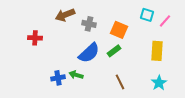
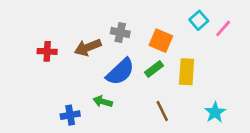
brown arrow: (65, 15) -> (88, 47), moved
cyan square: (147, 15) -> (199, 20), turned 32
yellow rectangle: (157, 51) -> (187, 72), moved
blue cross: (58, 78) -> (70, 115), moved

